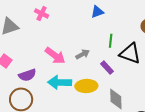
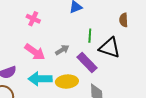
pink cross: (42, 13) -> (33, 19), moved
purple rectangle: (107, 68) -> (87, 62), size x1.5

